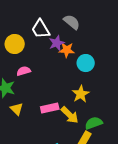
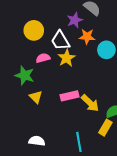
white trapezoid: (41, 29) -> (60, 41), moved
purple star: (57, 43) -> (75, 20), moved
yellow star: (81, 94) -> (67, 58), moved

